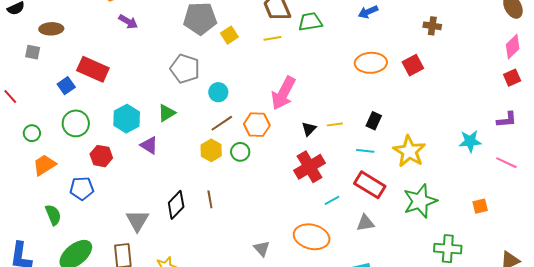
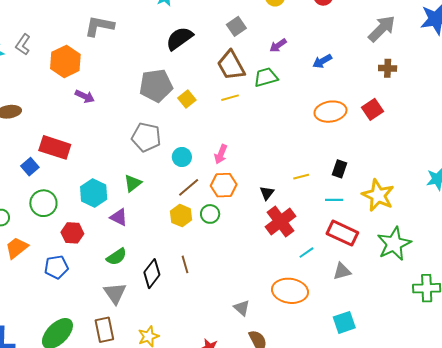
pink arrow: (283, 93) -> (221, 154), moved, size x0.6
black triangle: (309, 129) -> (267, 193), moved
green semicircle: (53, 215) -> (117, 257), moved, turned 85

